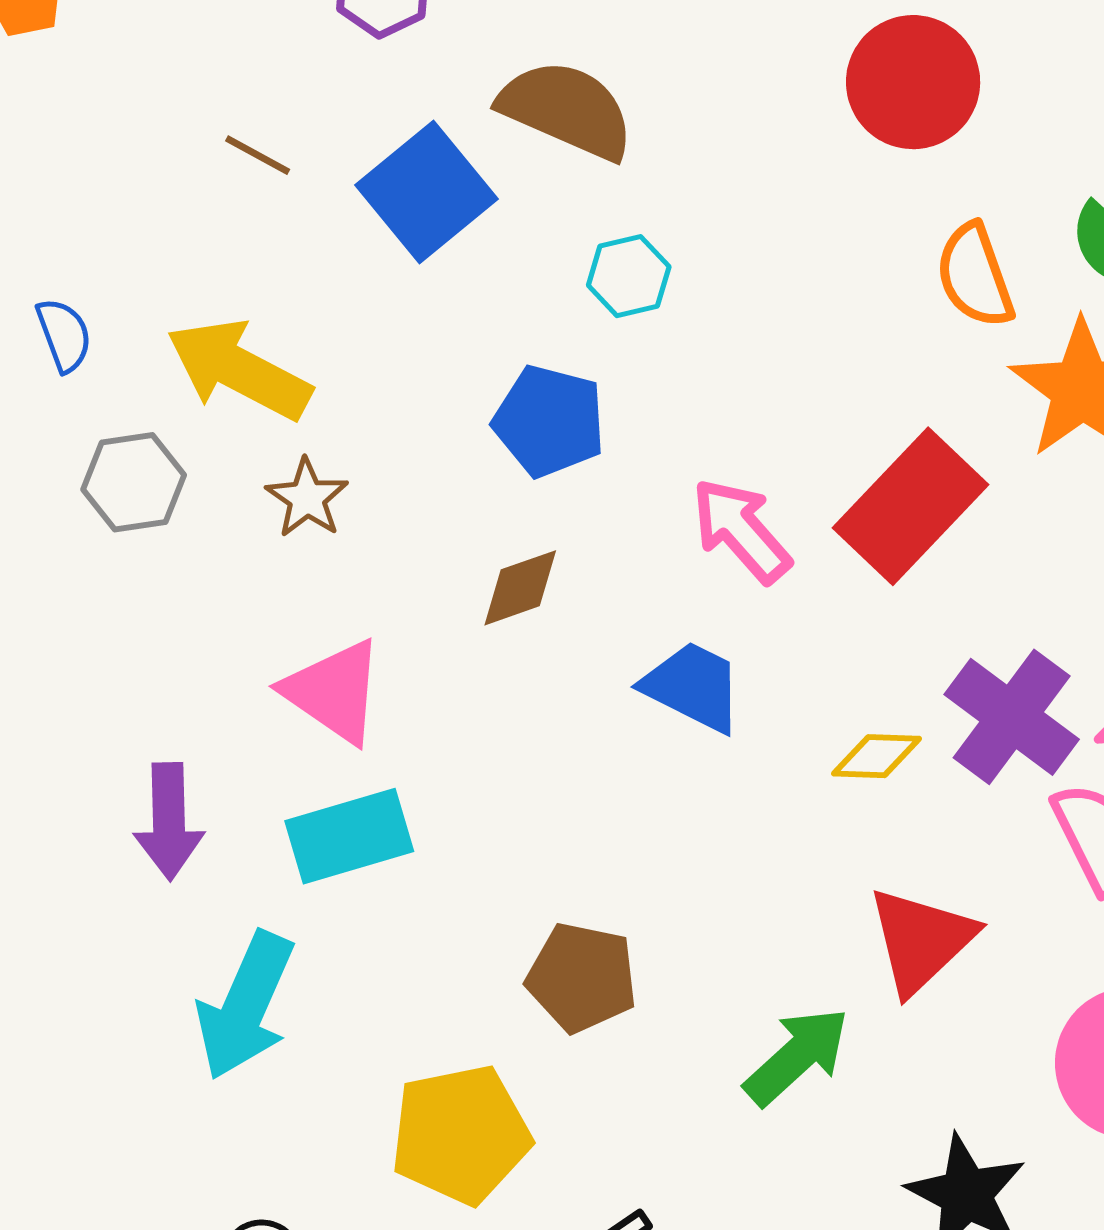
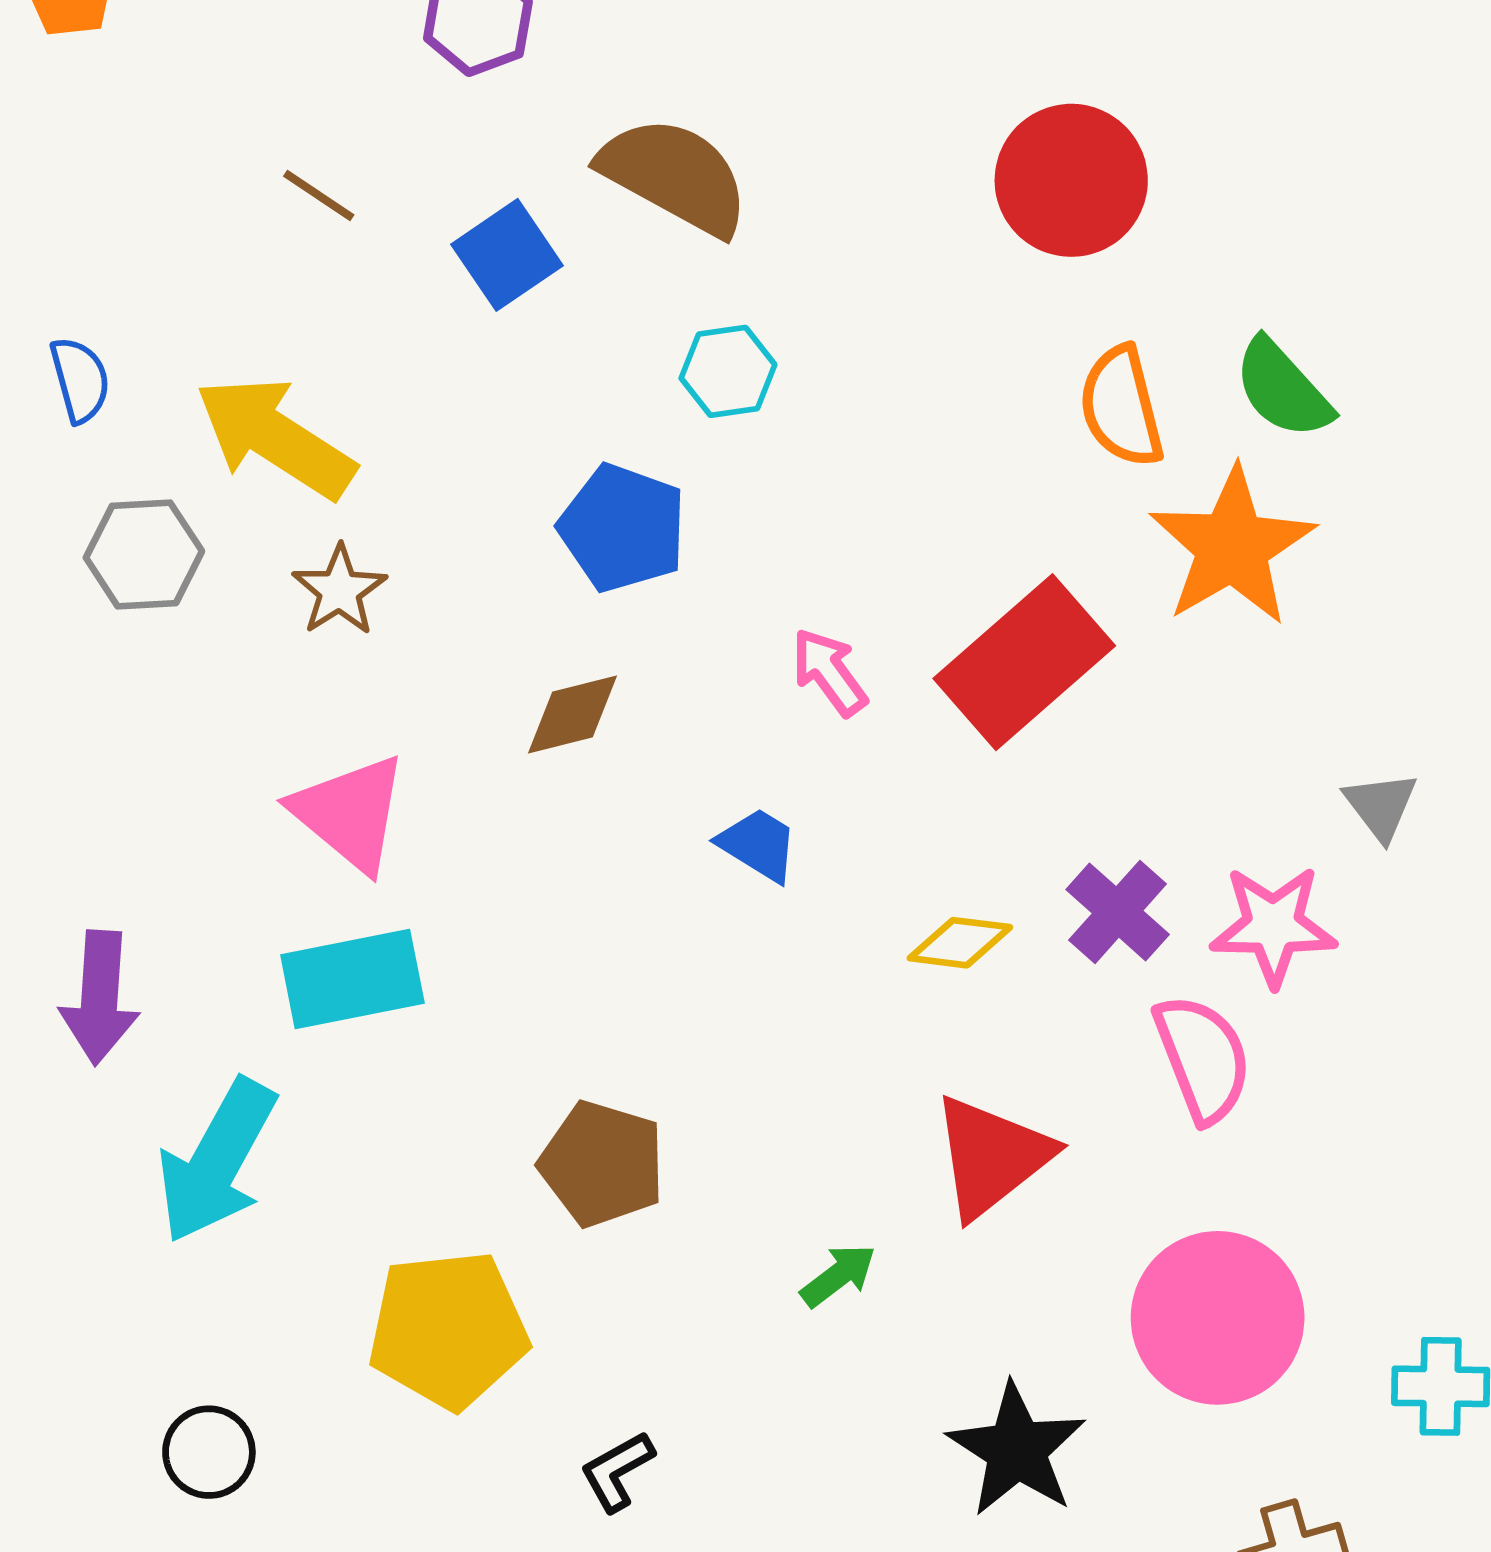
blue square: (427, 192) -> (507, 255), size x0.7
pink arrow: (741, 530) -> (829, 672), size x0.7
blue trapezoid: (693, 687) -> (758, 845), size x0.7
purple cross: (1012, 717) -> (1118, 912), size x0.7
purple arrow: (169, 822) -> (100, 998), moved
green arrow: (797, 1056) -> (838, 1275), size x0.6

